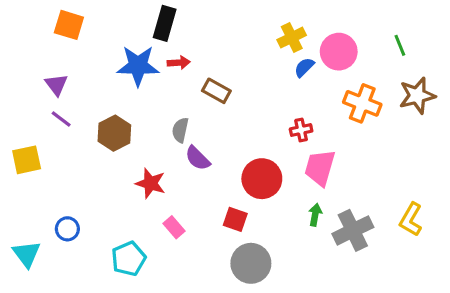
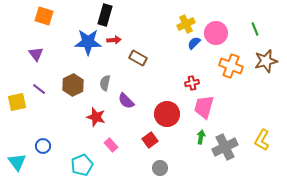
purple line: (61, 119) -> (39, 89), moved
gray semicircle: (180, 130) -> (105, 83), moved
red square: (235, 219) -> (150, 140), turned 35
gray circle: (251, 263) -> (160, 168), size x0.6

